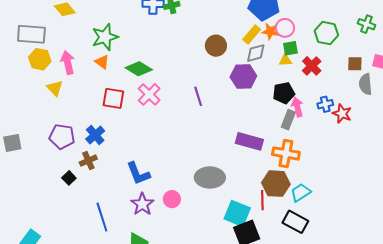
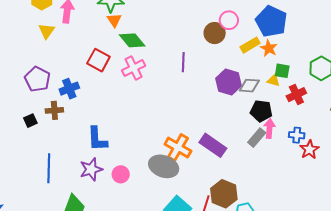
pink circle: (285, 28) -> (229, 20), moved
brown circle: (216, 46) -> (215, 33), moved
gray diamond: (256, 53) -> (249, 86), moved
orange triangle: (102, 62) -> (114, 20), moved
purple line: (198, 96) -> (183, 62), moved
orange cross: (286, 153) -> (178, 148), moved

